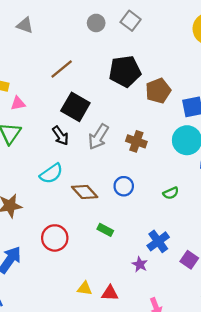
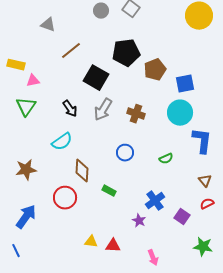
gray triangle: (25, 25) -> (48, 25), moved
black square: (75, 107) -> (96, 78), moved
brown diamond: (85, 192) -> (82, 171), moved, turned 45

